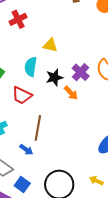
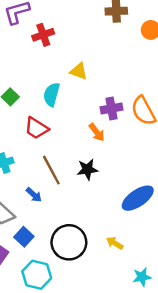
purple cross: (81, 72) -> (112, 108), turned 30
black star: (54, 77) -> (87, 169), moved
brown line: (38, 128) -> (51, 170), turned -45

